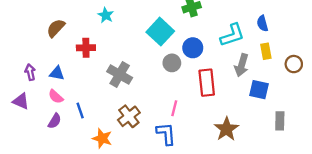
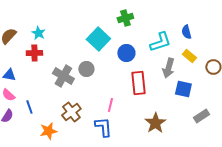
cyan star: (106, 15) -> (38, 33), moved
yellow rectangle: (266, 51) -> (189, 56), turned -40
gray circle: (172, 63) -> (86, 69), moved
gray rectangle: (280, 121) -> (201, 116), turned 56
orange star: (102, 138) -> (48, 131), turned -30

